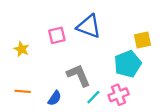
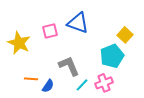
yellow square: (143, 40) -> (125, 35), turned -35
yellow star: (21, 49) -> (19, 43), size x1.6
orange line: (23, 91) -> (31, 79), moved

